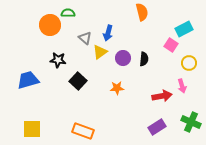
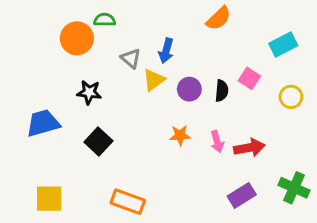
orange semicircle: (142, 12) -> (219, 18), turned 60
pink square: (171, 45) -> (249, 78), moved
black square: (78, 81) -> (98, 142), moved
pink arrow: (182, 86) -> (217, 142), moved

